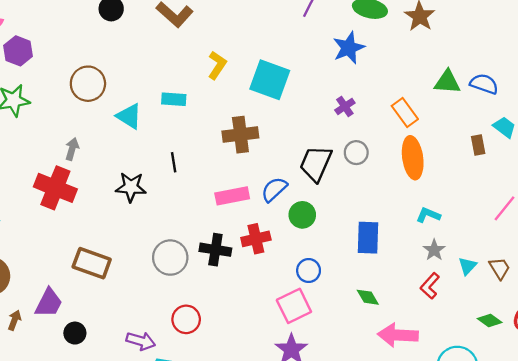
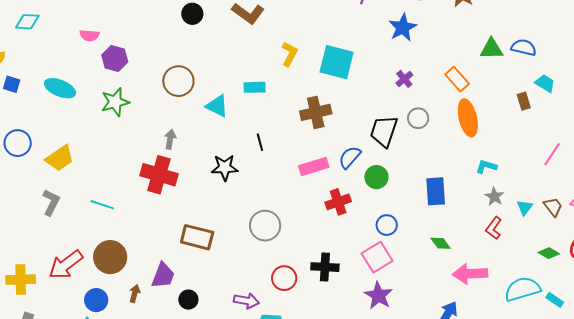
black cross: (215, 250) -> (325, 267), moved

